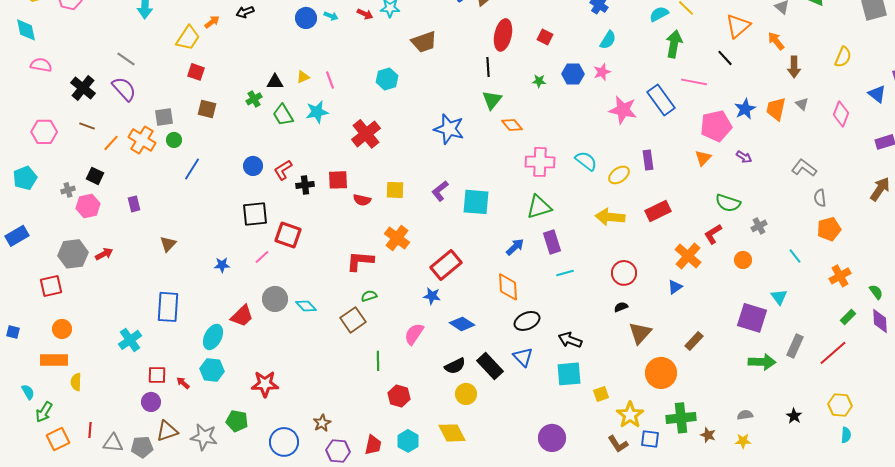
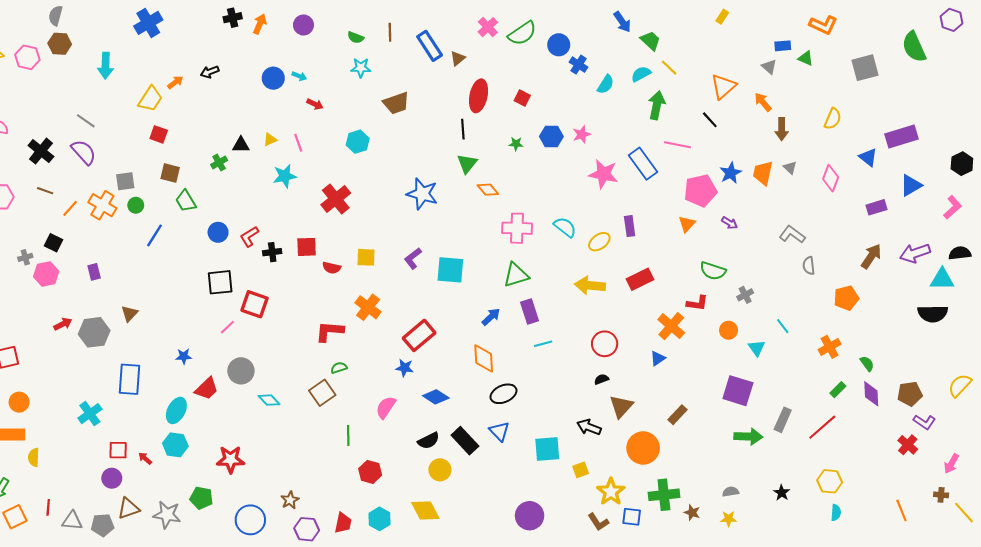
red arrow: (365, 14) -> (315, 104), moved
cyan semicircle: (608, 40) -> (606, 84), moved
green trapezoid: (283, 115) -> (186, 201), moved
orange pentagon: (829, 229) -> (846, 298), moved
red L-shape: (713, 234) -> (697, 303), turned -140
gray hexagon: (73, 254) -> (94, 332), moved
blue star: (222, 265) -> (184, 356), moved
cyan triangle: (779, 297) -> (757, 348), moved
cyan diamond: (306, 306) -> (269, 400), moved
black arrow: (570, 340) -> (589, 427), moved

